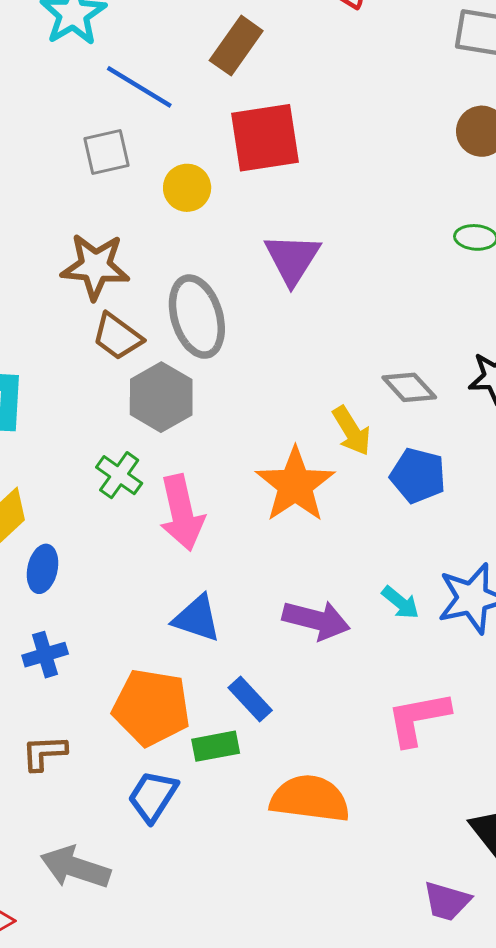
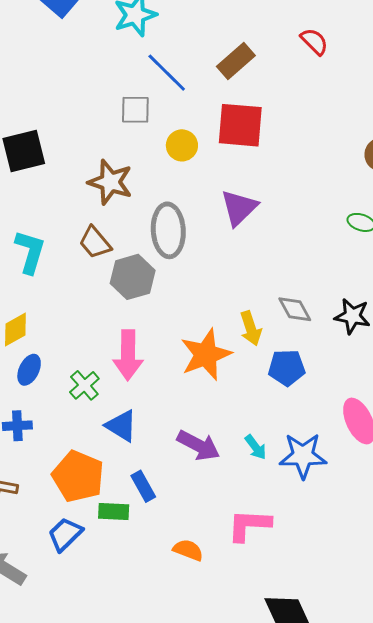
brown trapezoid: (117, 337) -> (95, 243), moved
green cross: (119, 475) -> (84, 385), moved
blue pentagon: (418, 476) -> (287, 368), turned -30
orange semicircle: (310, 799) -> (188, 550), moved, size x0.6

